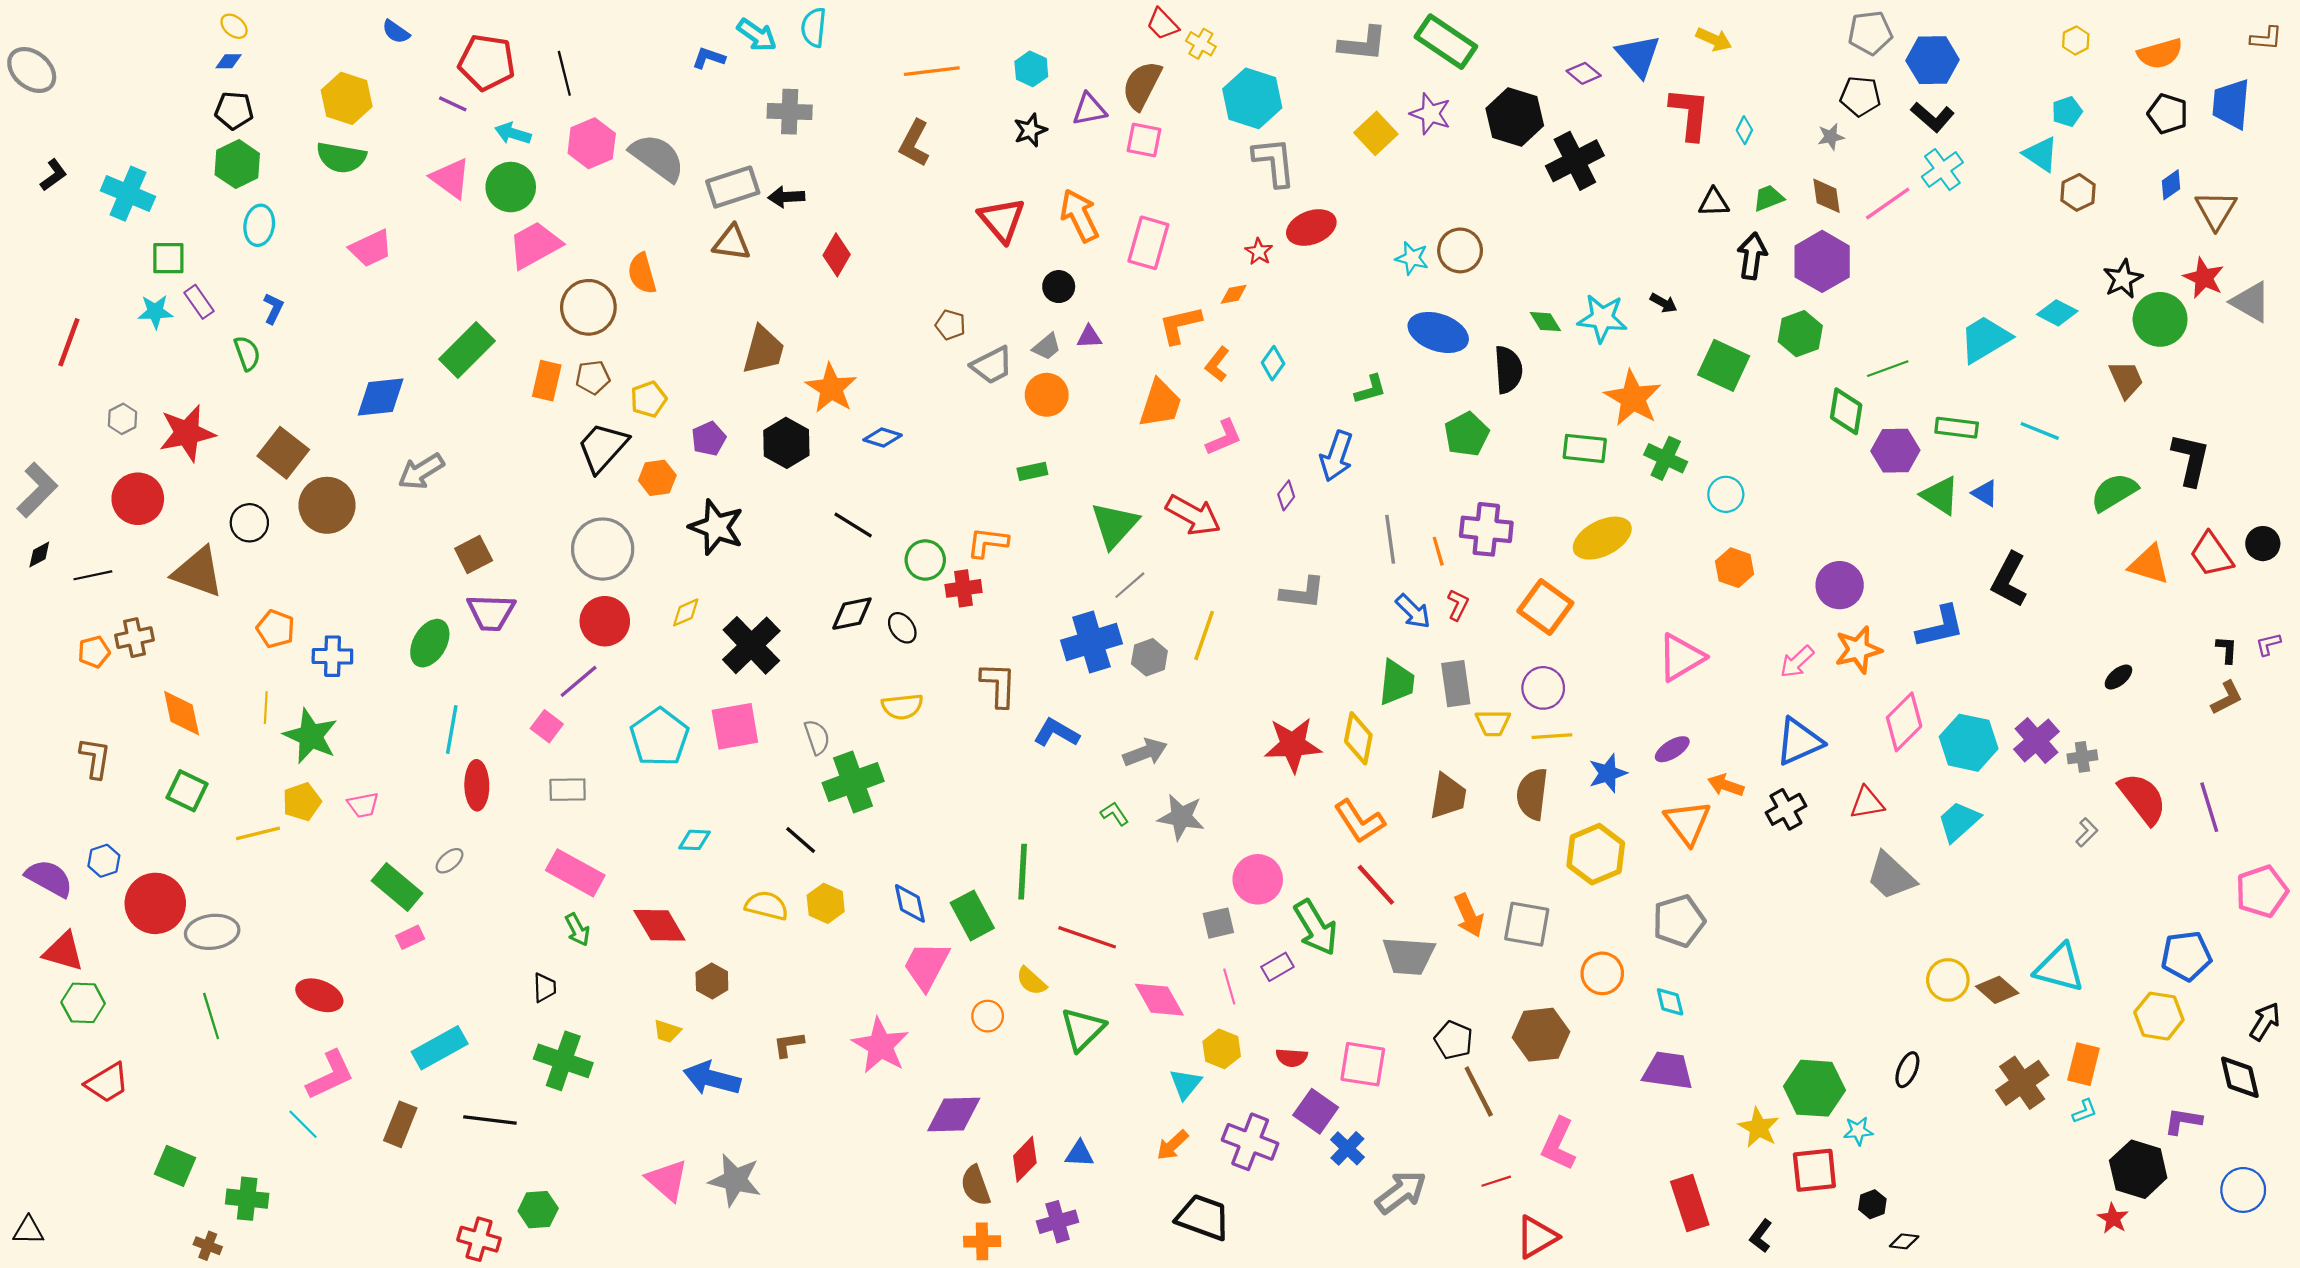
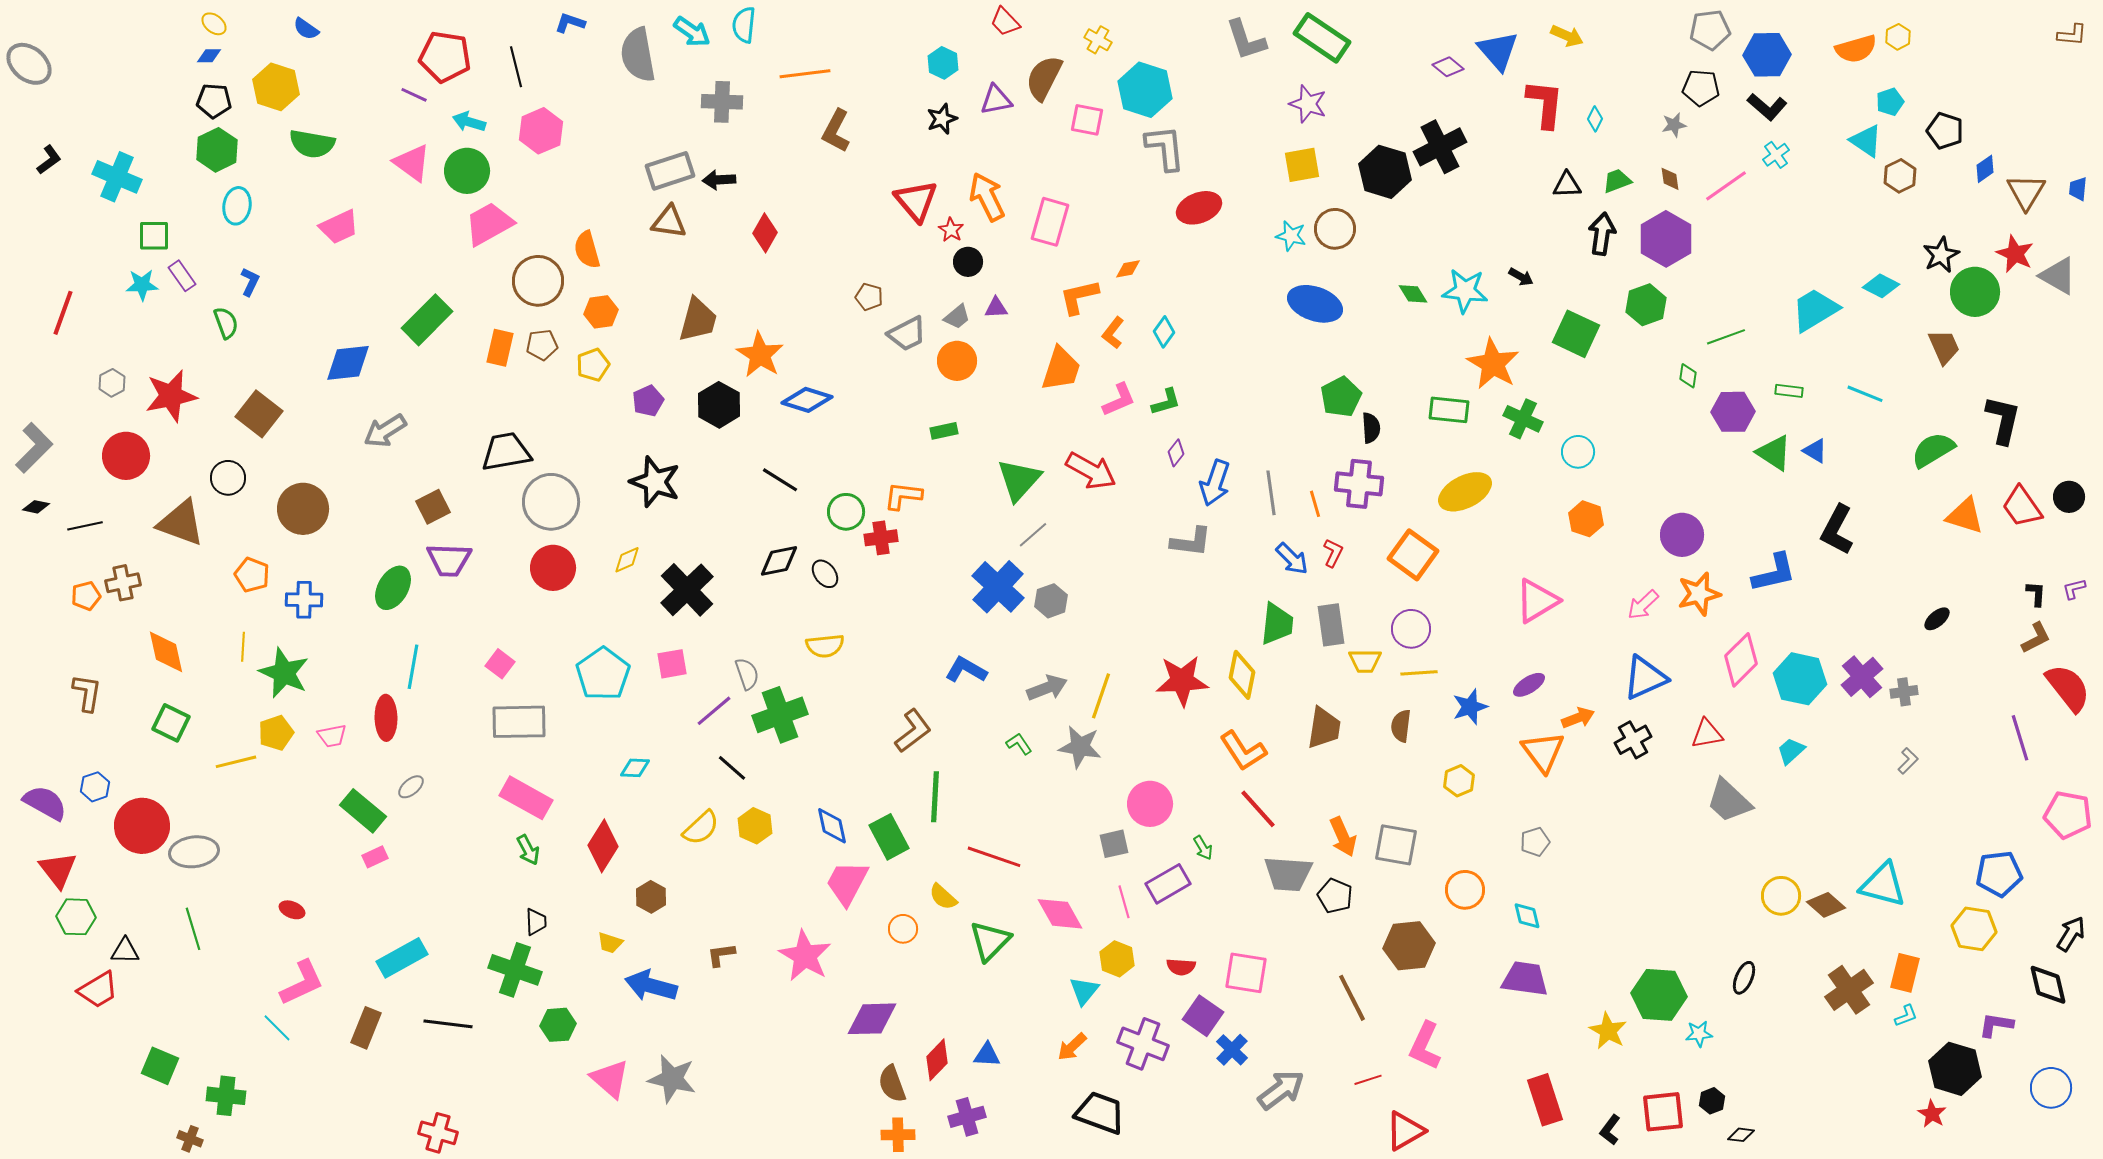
red trapezoid: (1163, 24) -> (1005, 22), moved
blue semicircle: (396, 32) -> (306, 29), moved
gray L-shape: (1363, 44) -> (1246, 40), turned 66
orange semicircle: (2160, 54) -> (1856, 49), moved
blue L-shape: (709, 58) -> (570, 23), moved
orange line: (932, 71) -> (805, 74), moved
yellow hexagon: (347, 98) -> (276, 87), moved
blue trapezoid: (2231, 104) -> (2078, 189), moved, size x0.5
black pentagon: (2168, 114) -> (1945, 131), moved
black hexagon: (1515, 117) -> (1385, 172), moved
yellow square: (1376, 133) -> (1302, 165), moved, turned 33
pink square: (1144, 140) -> (1087, 120), moved
gray semicircle: (657, 157) -> (638, 55), moved, turned -136
cyan cross: (1942, 170) -> (1776, 155), size x0.7
brown diamond: (1826, 196) -> (1670, 179), size x0.7
red star: (1259, 252) -> (951, 230), moved
black semicircle: (1508, 370) -> (1371, 428), moved, size x0.7
green L-shape: (1370, 389) -> (1166, 402), moved
green diamond: (1846, 411) -> (1688, 376), size x0.6
green rectangle: (1957, 428) -> (1789, 391), size x0.7
blue diamond: (883, 437) -> (807, 400), size x1.4
black trapezoid: (603, 447) -> (506, 452), moved, turned 38
blue arrow: (1336, 456) -> (1215, 483), moved
orange hexagon: (657, 478) -> (601, 312), moved
brown circle: (327, 505) -> (303, 509), moved
black diamond: (39, 555) -> (36, 507), turned 40
yellow line: (1204, 635) -> (1101, 696), moved
blue cross: (1091, 642) -> (998, 587), turned -30
purple line: (579, 681) -> (714, 711), moved
brown L-shape: (999, 685) -> (913, 731), moved, turned 51
pink square: (735, 726) -> (672, 664), size x0.7
red ellipse: (477, 785) -> (386, 718), moved
orange arrow: (1726, 785) -> (1578, 718), turned 140
gray rectangle: (568, 790) -> (519, 722), size x1.6
brown semicircle: (1532, 794) -> (1401, 726), size x0.7
red semicircle: (2143, 798) -> (2068, 688), moved
cyan trapezoid: (1959, 821) -> (1791, 751), size x0.7
yellow hexagon: (1596, 854) -> (1459, 781), size x0.6
pink pentagon: (2262, 891) -> (2068, 815), turned 30
yellow semicircle: (767, 906) -> (701, 828), turned 123
gray pentagon: (1679, 921) -> (1535, 842), size x0.6
red diamond: (659, 925) -> (603, 846), turned 63
green arrow: (1316, 927) -> (1203, 848), size x0.5
red triangle: (63, 952) -> (58, 870), turned 36
purple rectangle: (1277, 967) -> (1168, 884), size x1.5
black trapezoid: (545, 988) -> (536, 922), moved
red ellipse: (319, 995) -> (292, 910), size x0.6
black pentagon: (1454, 1040) -> (1335, 896), moved
red square: (1814, 1170) -> (1663, 1112), moved
green hexagon: (538, 1210) -> (558, 1025), moved
black triangle: (28, 1230) -> (125, 951), moved

